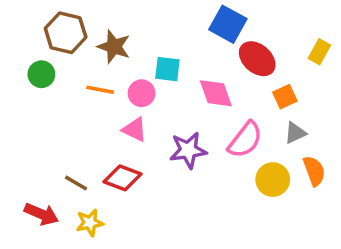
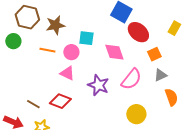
brown star: (114, 47) -> (55, 25), turned -30
purple star: (188, 150) -> (98, 85), turned 30
yellow circle: (273, 180) -> (136, 114), moved

